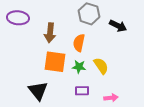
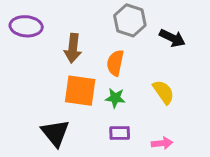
yellow semicircle: (101, 66) -> (163, 92), moved

